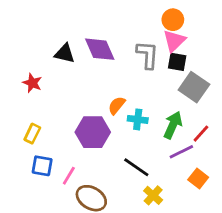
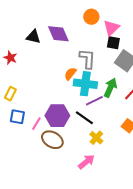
orange circle: (173, 20) -> (91, 17), moved
gray L-shape: (148, 55) -> (87, 59), moved
cyan cross: (138, 119) -> (85, 84), size x1.6
purple hexagon: (93, 132) -> (57, 116), moved
purple line: (181, 152) -> (94, 101), moved

